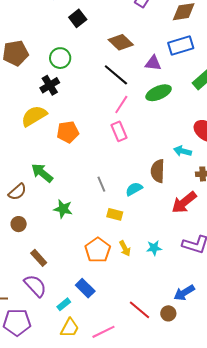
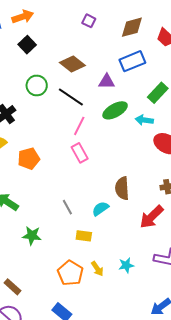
green circle: (60, 58) -> (37, 85), moved
cyan arrow: (183, 151) -> (144, 120), moved

